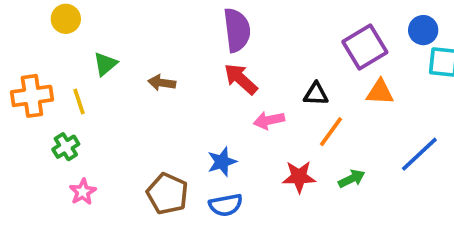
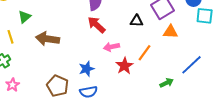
brown arrow: (162, 83) -> (48, 39), moved, size x1.6
black triangle: (316, 94) -> (137, 21), moved
red star: (299, 177) -> (125, 66), moved, turned -30
green arrow: (352, 179) -> (167, 83), moved

